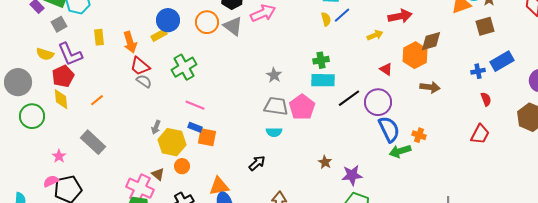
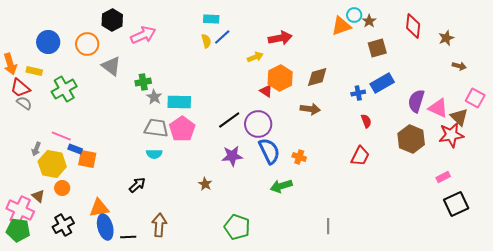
gray triangle: (233, 26) -> (111, 66), moved
brown square: (485, 26) -> (377, 48), moved
yellow rectangle: (159, 35) -> (34, 71), moved, turned 42
brown diamond: (431, 41) -> (317, 77), moved
orange hexagon: (415, 55) -> (280, 78), moved
green cross: (321, 60) -> (143, 82), moved
cyan rectangle: (323, 80) -> (179, 102), moved
pink line: (195, 105) -> (61, 136), moved
green arrow: (400, 151) -> (281, 186), moved
purple star: (352, 175) -> (232, 156), moved

